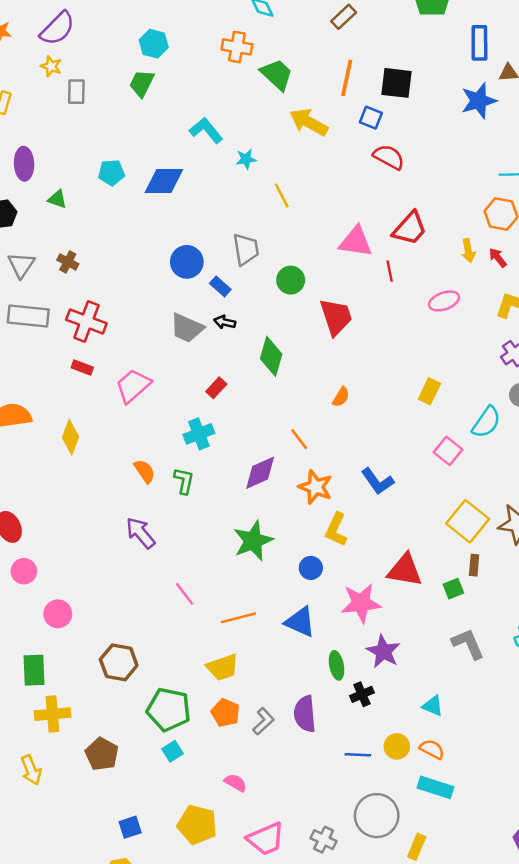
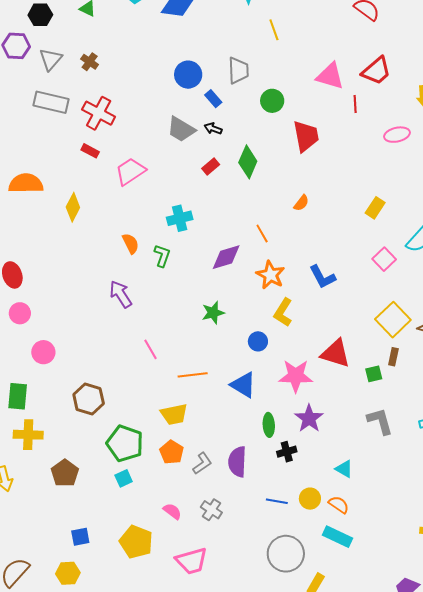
red rectangle: (216, 388) -> (211, 166), moved
green star: (253, 541) -> (213, 313), size x0.7
gray cross: (324, 840) -> (211, 510), moved

